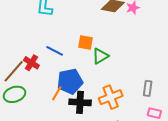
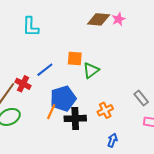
blue line: (55, 51) -> (45, 70), turned -60
gray rectangle: (148, 88) -> (141, 98), turned -42
orange cross: (111, 97) -> (105, 110), size x0.7

